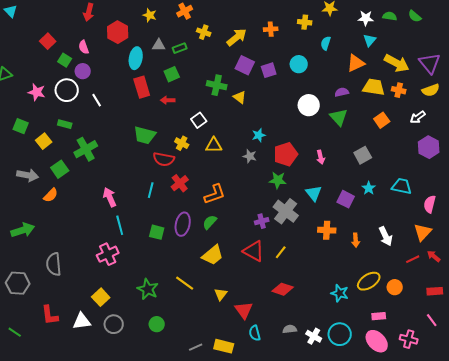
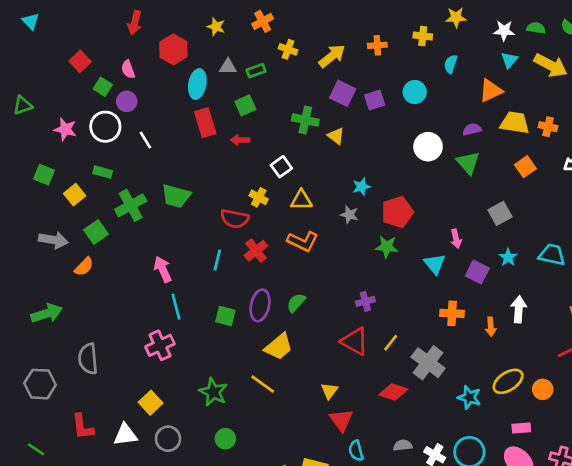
yellow arrow: (397, 63) -> (551, 65), moved
green trapezoid: (145, 135) -> (176, 196), moved
pink arrow: (321, 157) -> (456, 239), moved
orange L-shape: (215, 194) -> (303, 241), moved, turned 45
gray cross: (286, 211) -> (428, 363), moved
white arrow: (386, 236) -> (519, 309), moved, turned -150
yellow trapezoid: (213, 255) -> (279, 347), moved
yellow triangle: (221, 294) -> (329, 391), moved

